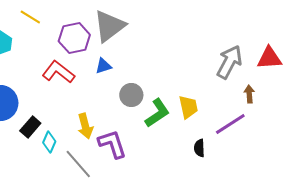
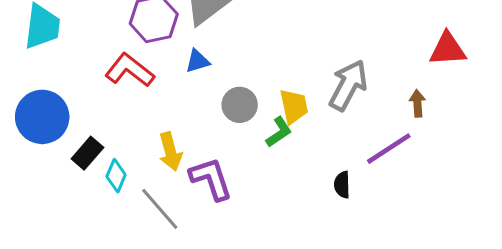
gray arrow: (229, 62) -> (348, 85), moved
yellow trapezoid: (188, 107) -> (294, 106), moved
green L-shape: (157, 113) -> (279, 132), size x0.7

